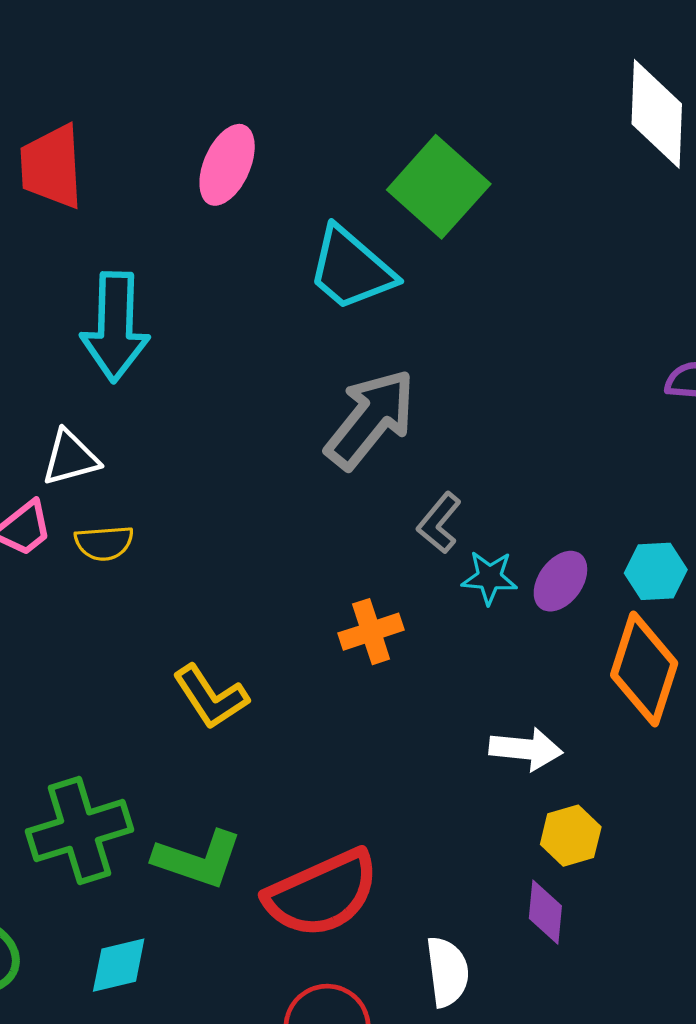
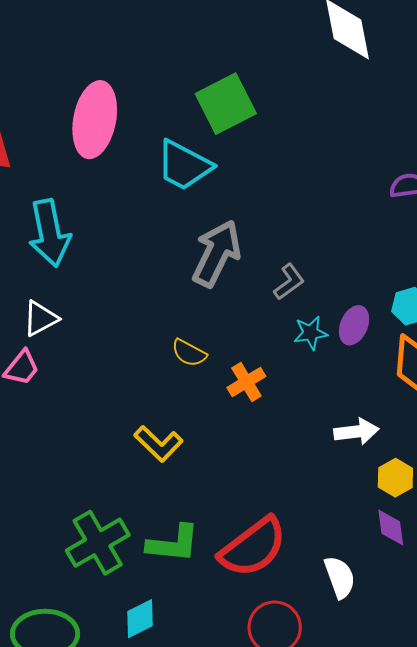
pink ellipse: (227, 165) -> (95, 120), size x1.5
green square: (439, 187) -> (226, 104), turned 34
gray L-shape: (439, 523) -> (289, 282), moved, turned -153
yellow semicircle: (104, 543) -> (189, 353), moved, turned 45

